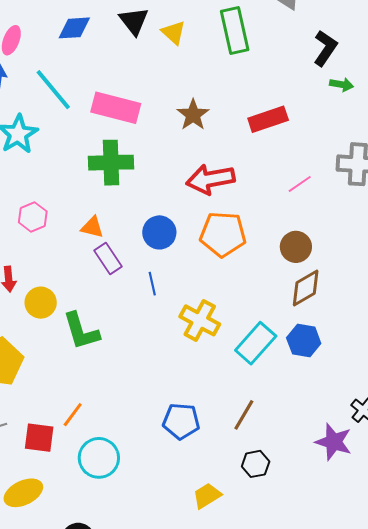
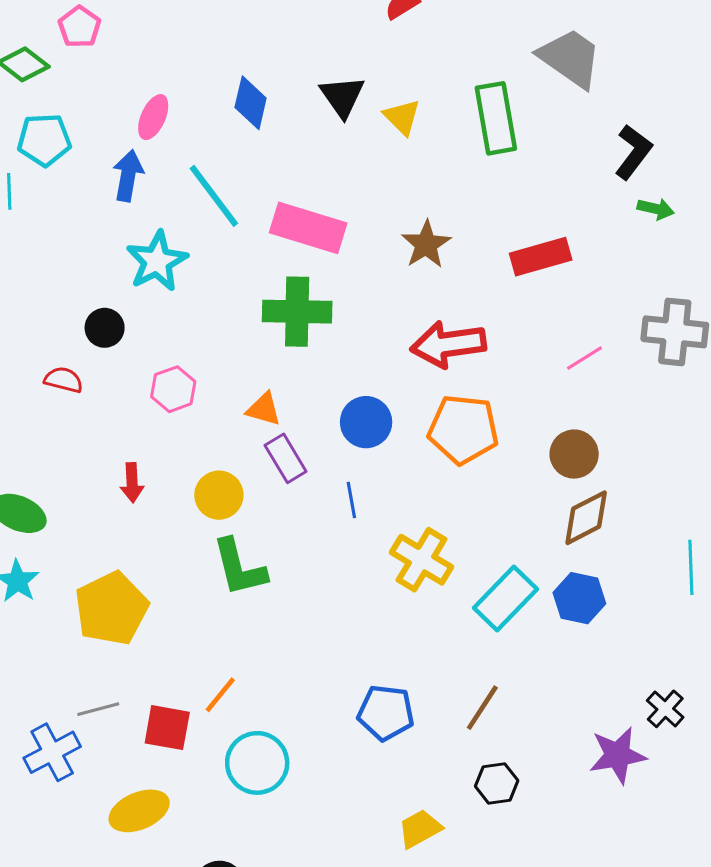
blue diamond: (74, 28) -> (251, 103), turned -76
yellow circle: (41, 303) -> (219, 495), moved
purple star: (334, 442) -> (618, 755), turned -30

